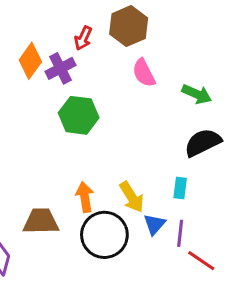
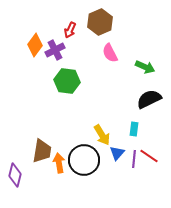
orange arrow: (85, 197) -> (59, 163), moved
brown trapezoid: (41, 221) -> (42, 151), turned 100
red line: (201, 261) -> (149, 156), moved

